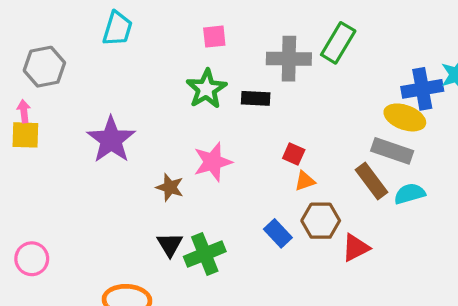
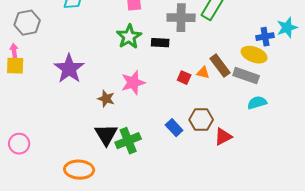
blue cross: (422, 89) -> (265, 37), size x0.7
orange triangle: (305, 181) -> (203, 73), moved, turned 32
brown rectangle: (371, 181) -> (220, 66), moved
black triangle: (170, 244) -> (106, 135), size x1.4

